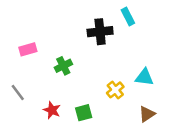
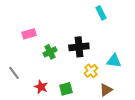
black cross: (100, 32) -> (79, 47), moved
pink rectangle: (28, 49) -> (29, 34), moved
brown triangle: (147, 114) -> (106, 90), moved

